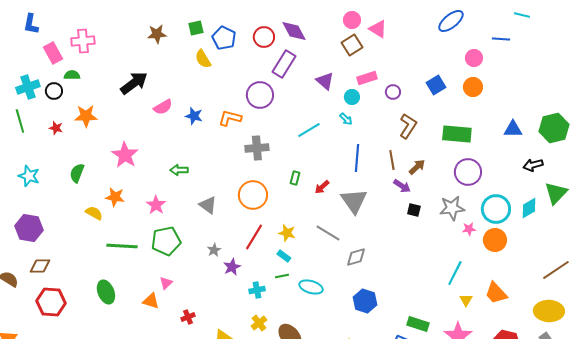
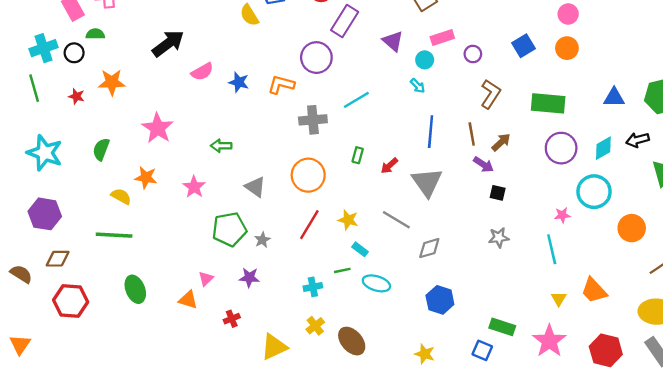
cyan line: (309, 130) -> (356, 100), moved
cyan star: (29, 176) -> (45, 153), size x1.4
gray star: (452, 208) -> (499, 237), moved, size x0.7
cyan diamond: (529, 208) -> (603, 148), moved
orange circle: (495, 240) -> (632, 228), moved
green pentagon: (166, 241) -> (229, 229), moved
green line: (122, 246) -> (114, 235), moved
cyan rectangle: (284, 256) -> (360, 249), moved
purple star: (232, 267) -> (249, 277), moved, turned 30
cyan line: (455, 273) -> (552, 249), moved, turned -40

